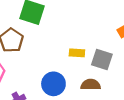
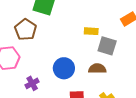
yellow rectangle: (77, 53) -> (91, 31), moved

